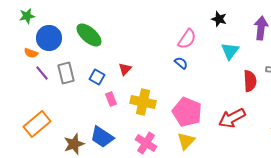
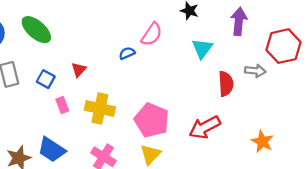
blue semicircle: (181, 63) -> (127, 53), moved, turned -64

